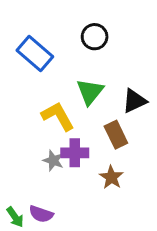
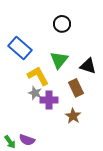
blue rectangle: (35, 54) -> (20, 48), moved
black triangle: (134, 101) -> (88, 66), turned 42
gray star: (53, 160) -> (35, 93), moved

